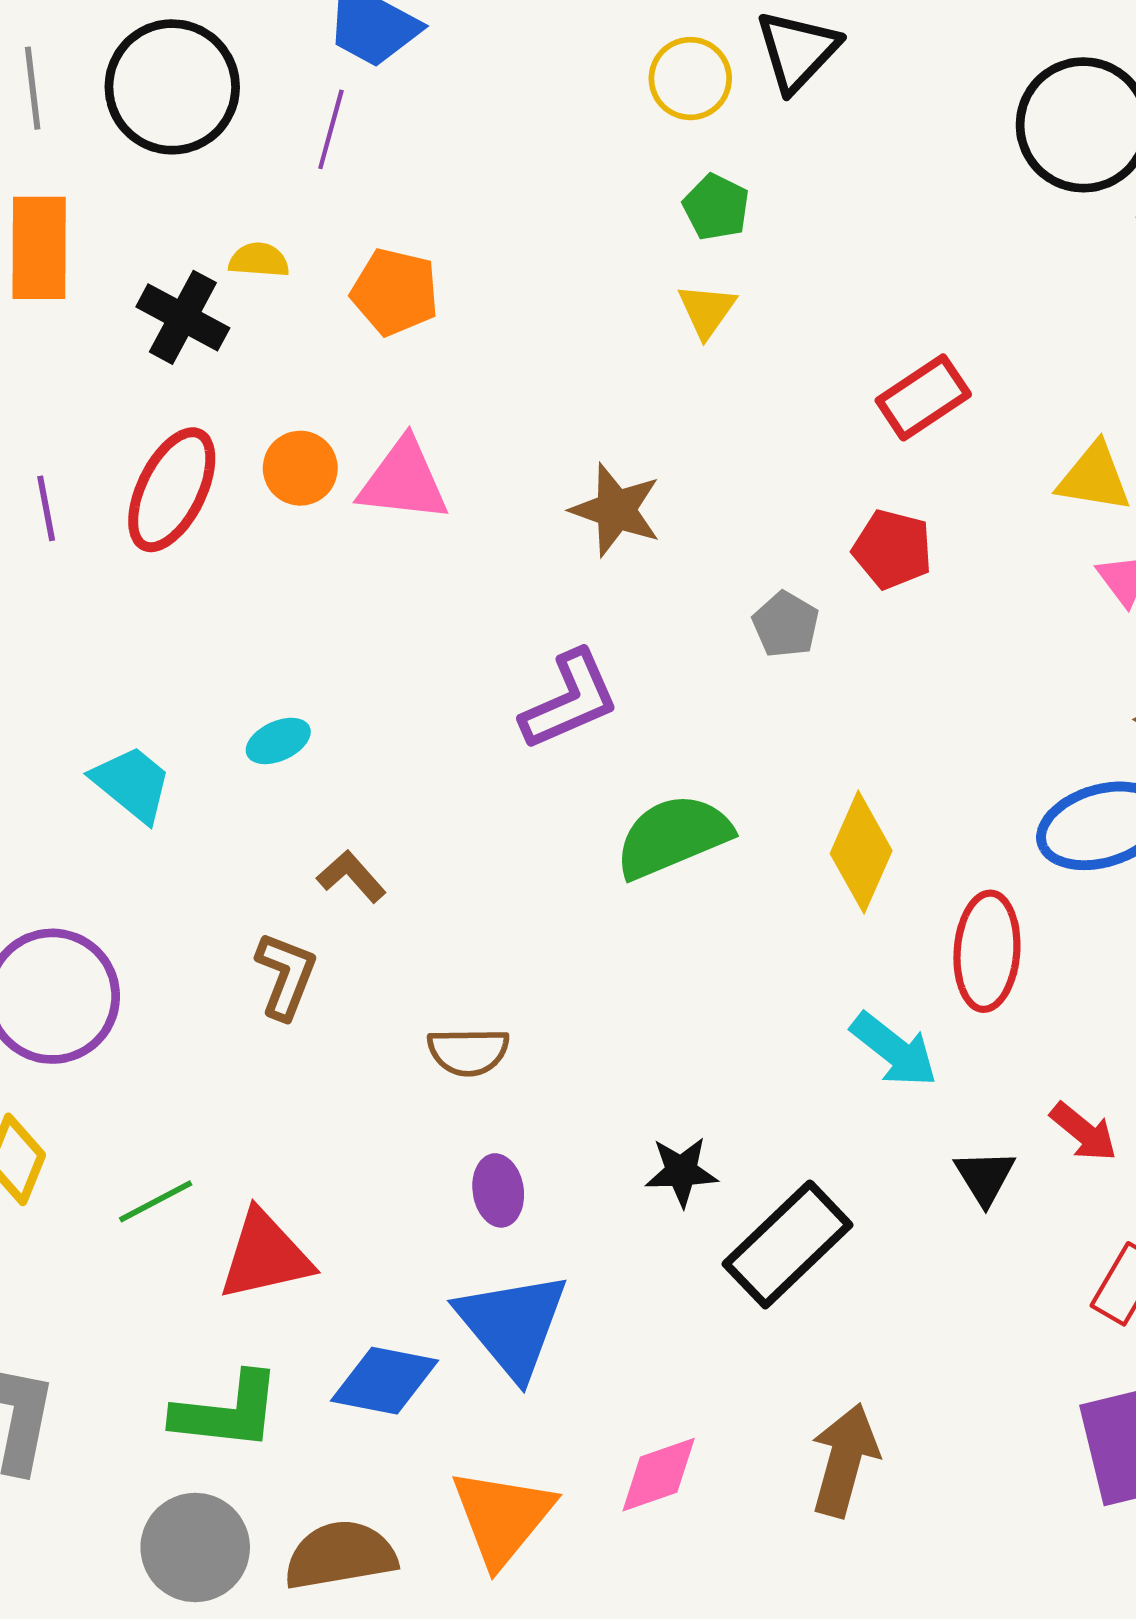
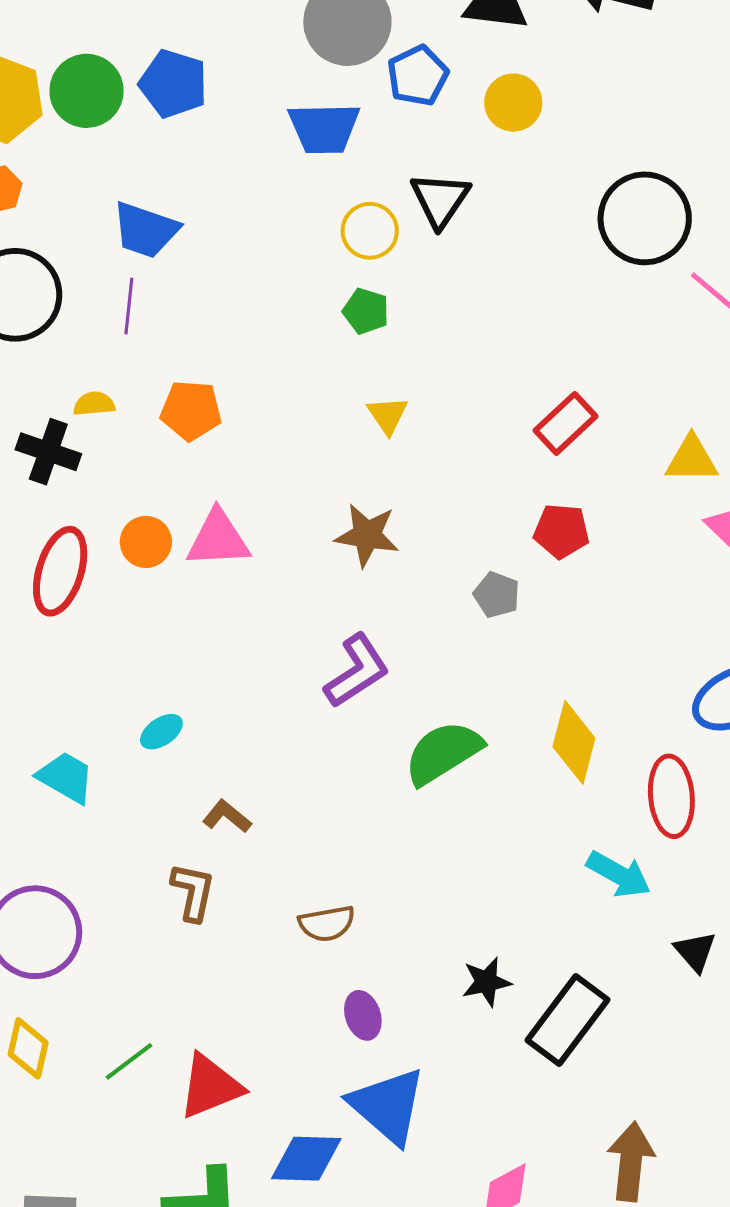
green pentagon: (716, 207) -> (366, 311), moved
yellow triangle: (707, 311) -> (388, 415), moved

